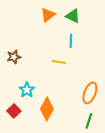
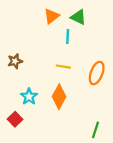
cyan line: (71, 41) -> (68, 37), moved
orange ellipse: (90, 93) -> (97, 73), moved
orange diamond: (47, 109) -> (59, 97), moved

